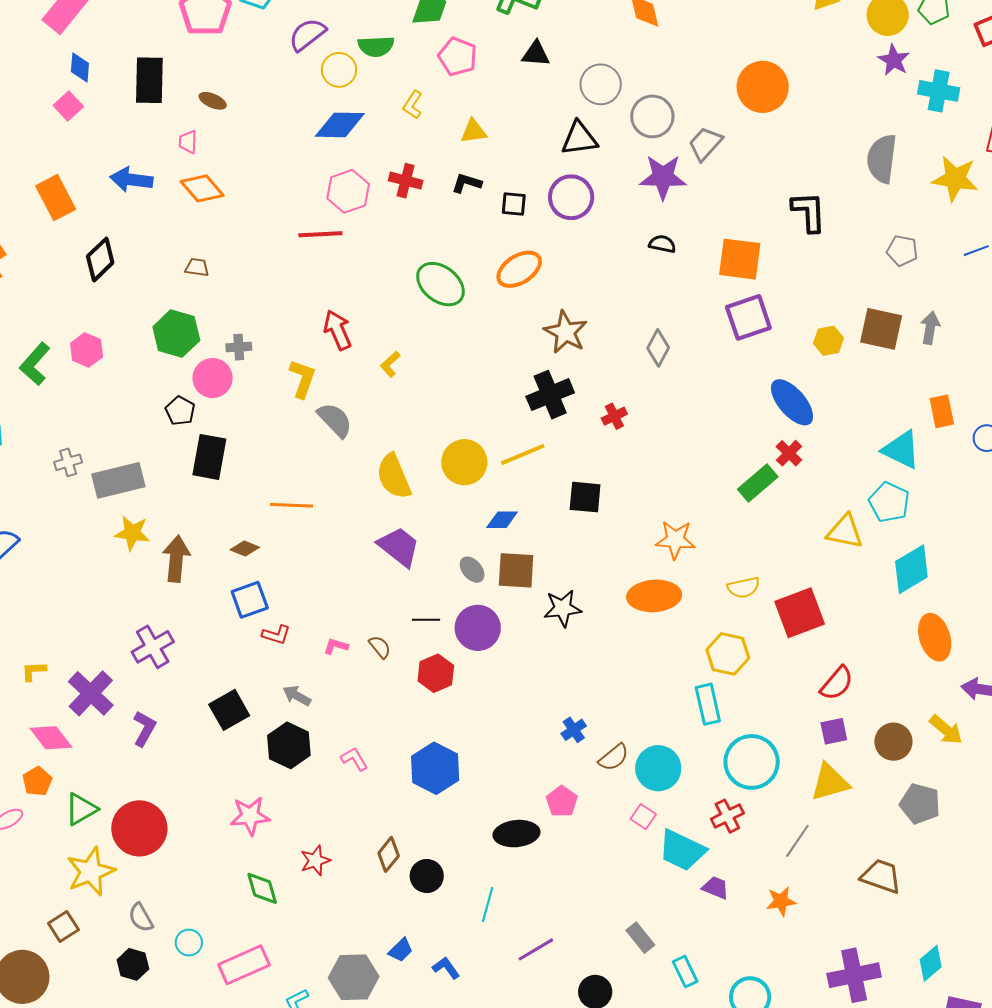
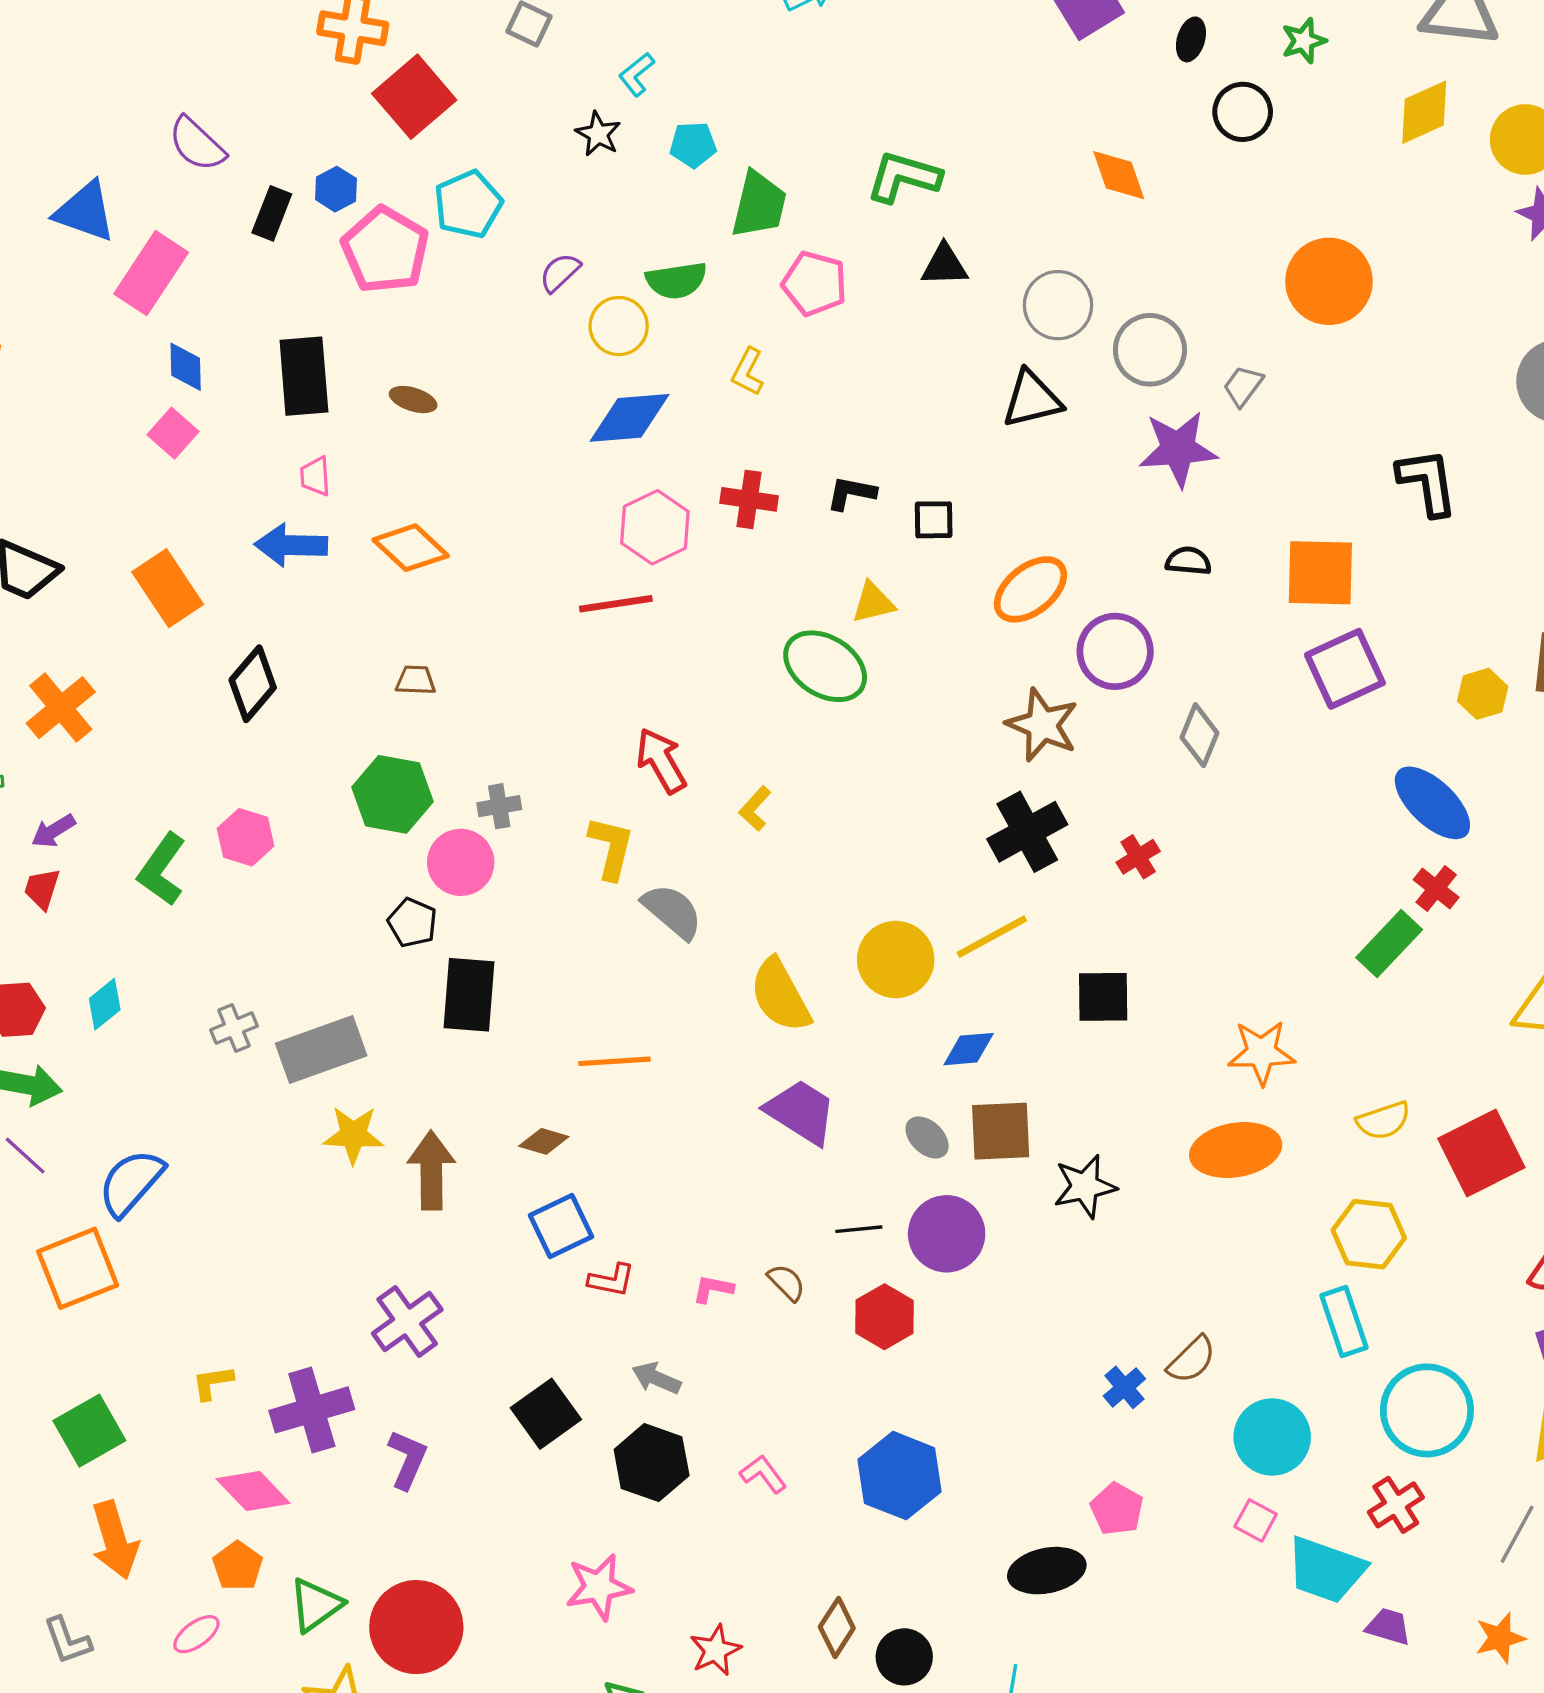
purple semicircle: (307, 35) -> (560, 273), size x0.7
yellow triangle: (474, 131) -> (873, 603), moved
pink trapezoid: (188, 142) -> (315, 476), moved
gray trapezoid: (705, 144) -> (1243, 386), size x0.7
purple circle: (571, 197) -> (1115, 651), moved
orange ellipse: (519, 269) -> (1030, 589), moved
purple cross: (91, 693) -> (312, 1410), turned 36
brown semicircle: (614, 757) -> (1192, 1360), moved

